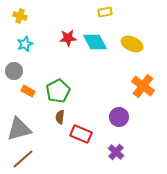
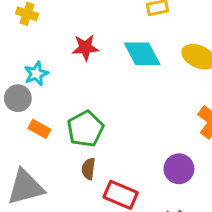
red star: (68, 38) -> (85, 48), moved
cyan star: (25, 44) -> (36, 74), moved

